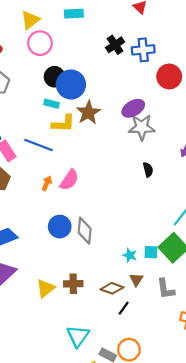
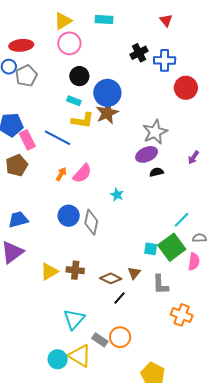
blue circle: (71, 85) -> (107, 93), moved
purple ellipse: (133, 108) -> (147, 154), moved
gray star: (142, 127) -> (155, 132), turned -30
black semicircle: (148, 170) -> (157, 172), turned -96
cyan star: (130, 255) -> (117, 195), moved

